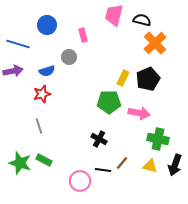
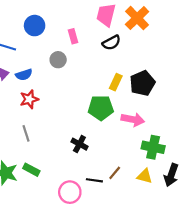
black semicircle: (142, 20) -> (111, 43), moved, turned 138
orange cross: (155, 43) -> (137, 18), moved
blue semicircle: (47, 71) -> (24, 75), moved
black cross: (99, 139) -> (79, 144), moved

